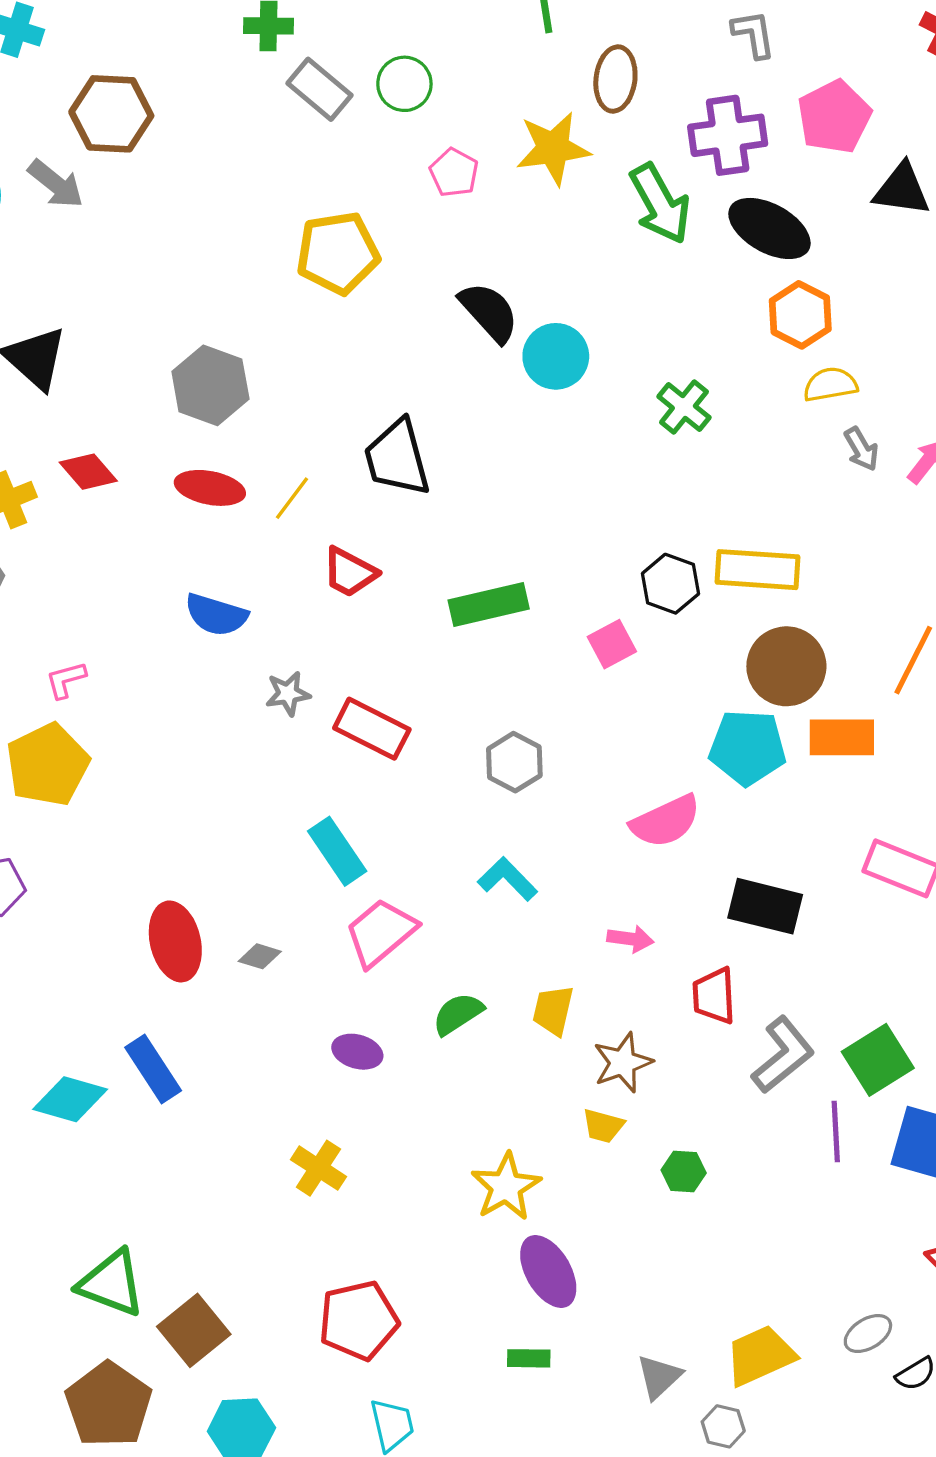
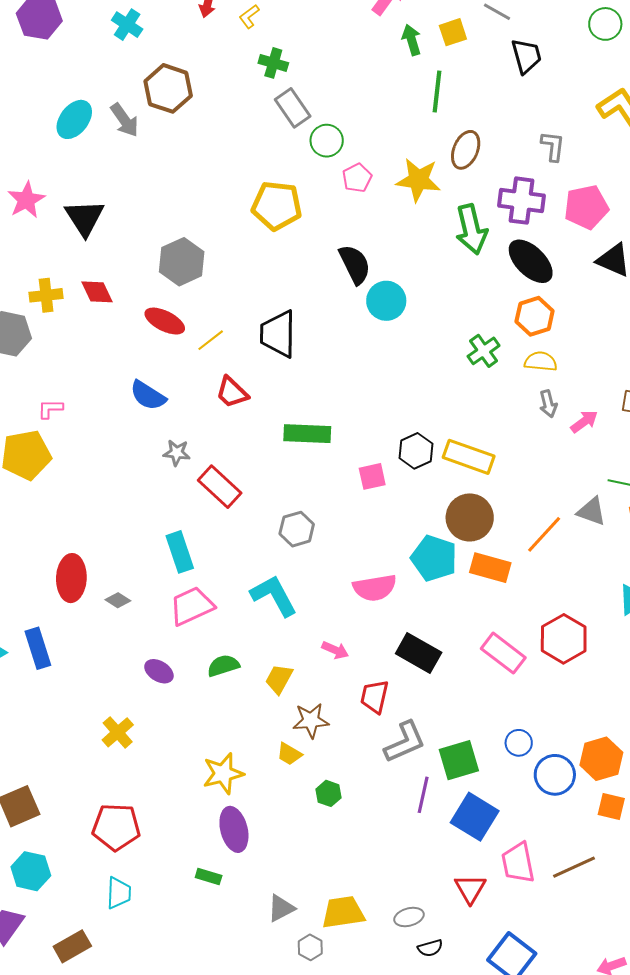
green circle: (404, 84) -> (327, 141), moved
green cross: (684, 407) -> (484, 351), moved
cyan L-shape: (508, 879) -> (274, 596), size x1.4

